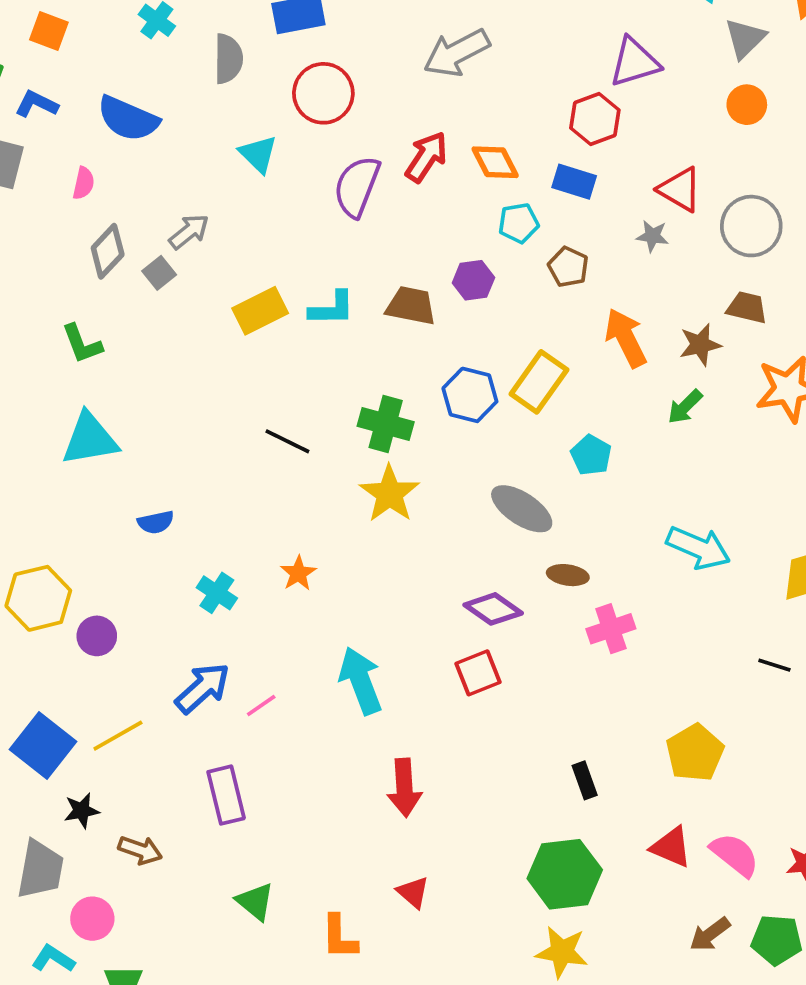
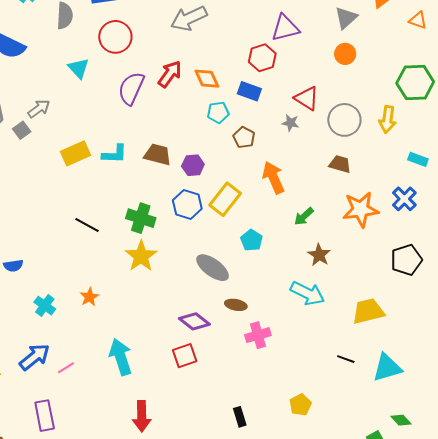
purple hexagon: (473, 280) -> (193, 165), moved
brown star: (700, 345) -> (319, 255), moved, turned -30
yellow pentagon: (695, 753) -> (300, 405), size x0.7

